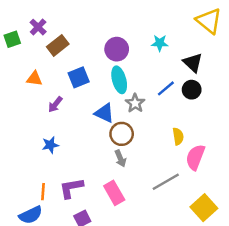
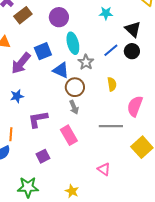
purple circle: (117, 49) -> (59, 17), moved
blue square: (79, 77) -> (43, 51), moved
purple arrow: (55, 104) -> (21, 63), size x1.6
yellow semicircle: (178, 136) -> (112, 84), moved
gray line: (166, 182) -> (111, 126), turned 30
purple L-shape: (71, 188) -> (38, 119), moved

